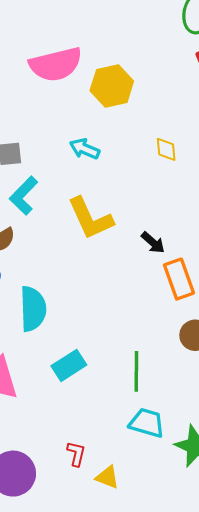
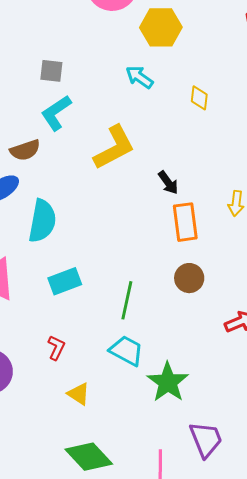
cyan arrow: (85, 149) -> (139, 77), moved
yellow L-shape: (90, 218) -> (114, 147), turned -105
red L-shape: (76, 454) -> (56, 348), moved

